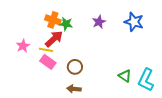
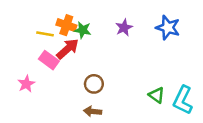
pink star: (23, 46) -> (26, 84), moved
yellow line: (46, 50) -> (45, 34), moved
pink rectangle: (48, 62) -> (49, 60), moved

